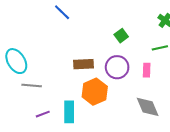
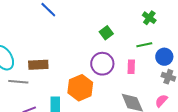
brown rectangle: (83, 64) -> (38, 65), moved

